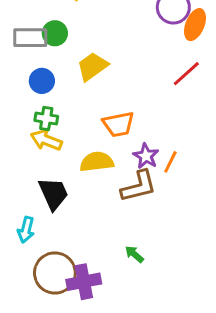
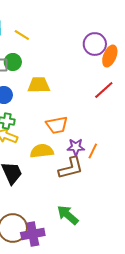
yellow trapezoid: (92, 66) -> (39, 85), turned 35
purple star: (146, 156) -> (76, 147), turned -30
green arrow: (134, 254) -> (68, 215), size x1.6

